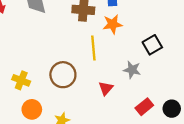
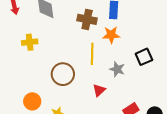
gray star: (132, 70) -> (117, 69), moved
yellow cross: (21, 80) -> (30, 42), moved, turned -35

